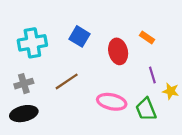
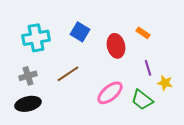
pink ellipse: (112, 102) -> (110, 93), turned -52
green trapezoid: (146, 109) -> (142, 100), turned -30

